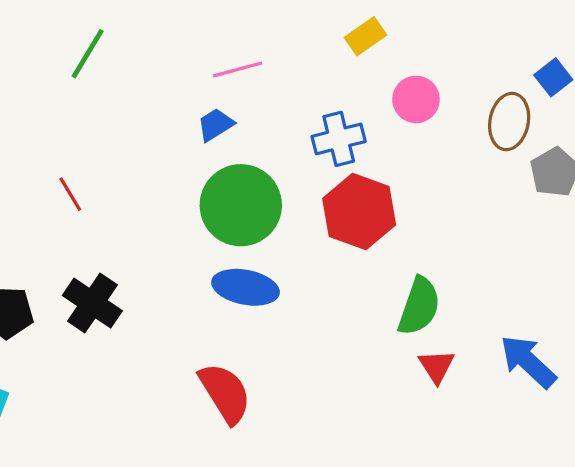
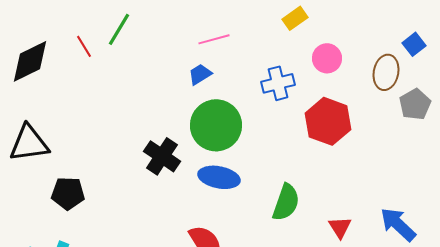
red line: (70, 194) -> (84, 46), moved
red hexagon: (359, 212) -> (328, 121), moved
black cross: (92, 303) -> (162, 156), moved
green semicircle: (419, 306) -> (286, 202), moved

